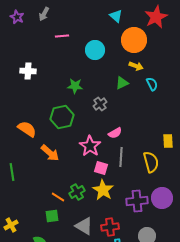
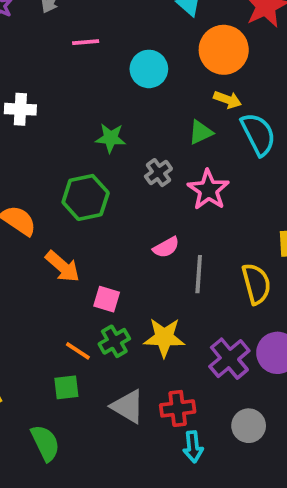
cyan semicircle: (152, 84) -> (258, 134), size x1.6
pink semicircle: (115, 133) -> (166, 247), moved
pink star: (90, 146) -> (208, 190), moved
pink square: (101, 168) -> (107, 299), moved
yellow star: (103, 190) -> (164, 337), turned -30
purple cross: (137, 201) -> (229, 359), turned -35

